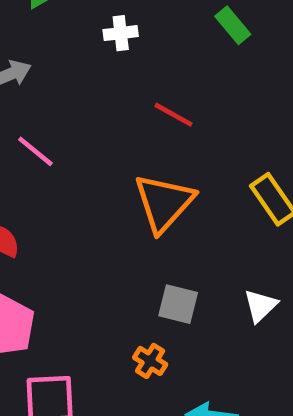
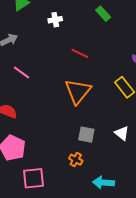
white triangle: (260, 306) -> (122, 133), turned -35

